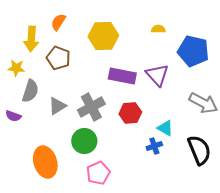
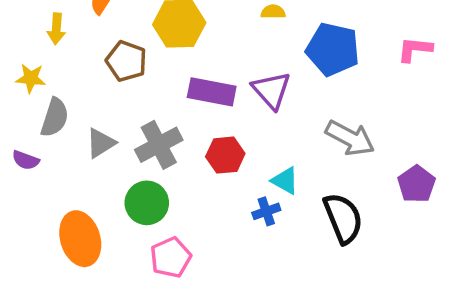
yellow arrow: (31, 39) -> (56, 29), size x0.7
brown pentagon: (58, 58) -> (126, 61), moved

